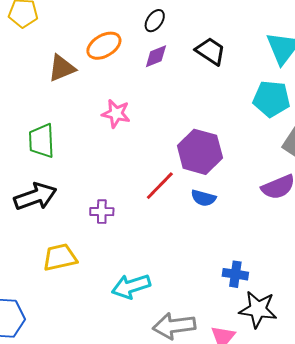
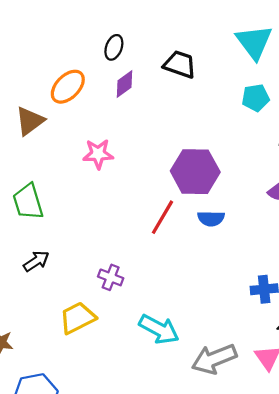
cyan pentagon: (272, 99) -> (256, 98), size x0.7
black arrow: (35, 197) -> (36, 261), size x0.6
purple cross: (102, 212) -> (111, 277), moved, turned 35
cyan arrow: (131, 286) -> (159, 329), turned -120

